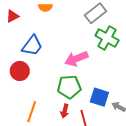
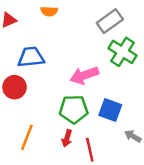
blue trapezoid: (32, 46) -> (31, 57), turned -135
blue square: (99, 97) -> (110, 110), moved

